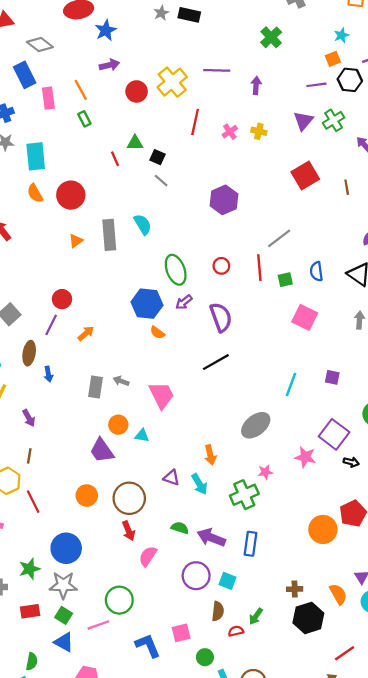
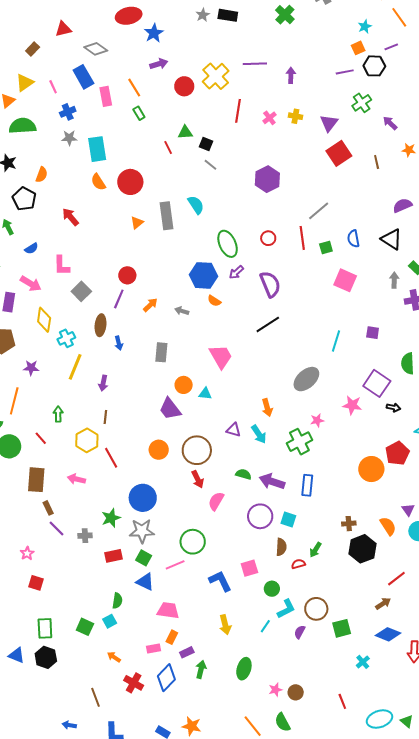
green cross: (271, 37) -> (285, 15), moved
purple triangle: (303, 121) -> (329, 123), moved
gray arrow: (121, 381) -> (182, 311), moved
purple arrow: (29, 418) -> (103, 383), turned 42

